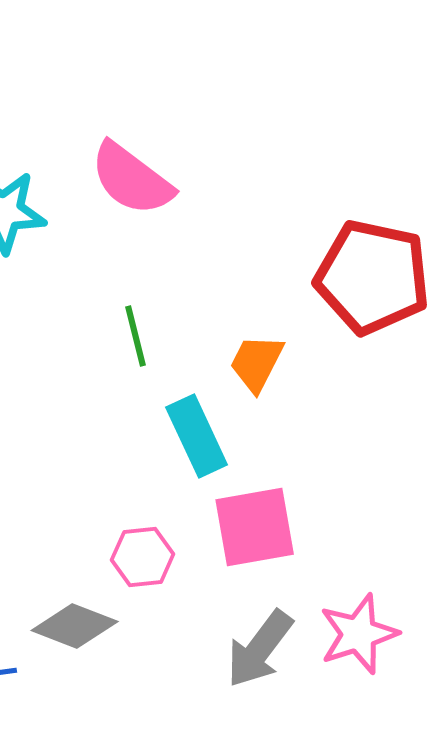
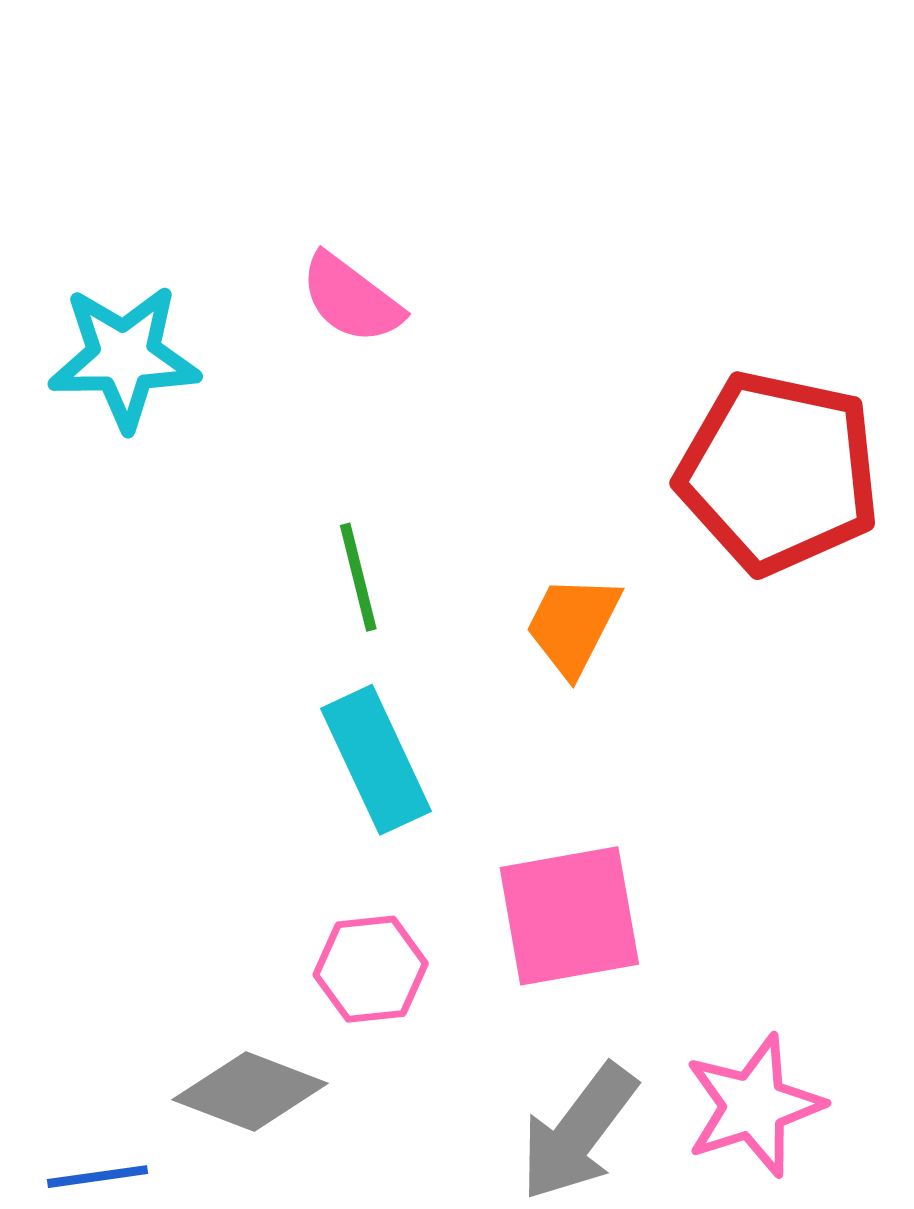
pink semicircle: (132, 179) -> (351, 299), size x0.7
cyan rectangle: (197, 436) -> (376, 760), moved

